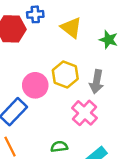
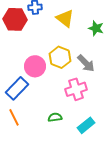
gray arrow: (97, 82) -> (86, 63), turned -54
pink cross: (84, 113) -> (76, 89), turned 30

